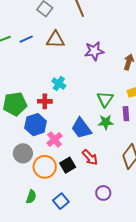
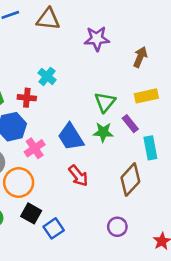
purple rectangle: (126, 114) -> (130, 124), turned -40
black square: (68, 165) -> (31, 213), moved, turned -35
purple circle: (103, 193) -> (117, 227), moved
blue square: (61, 201) -> (54, 228), moved

